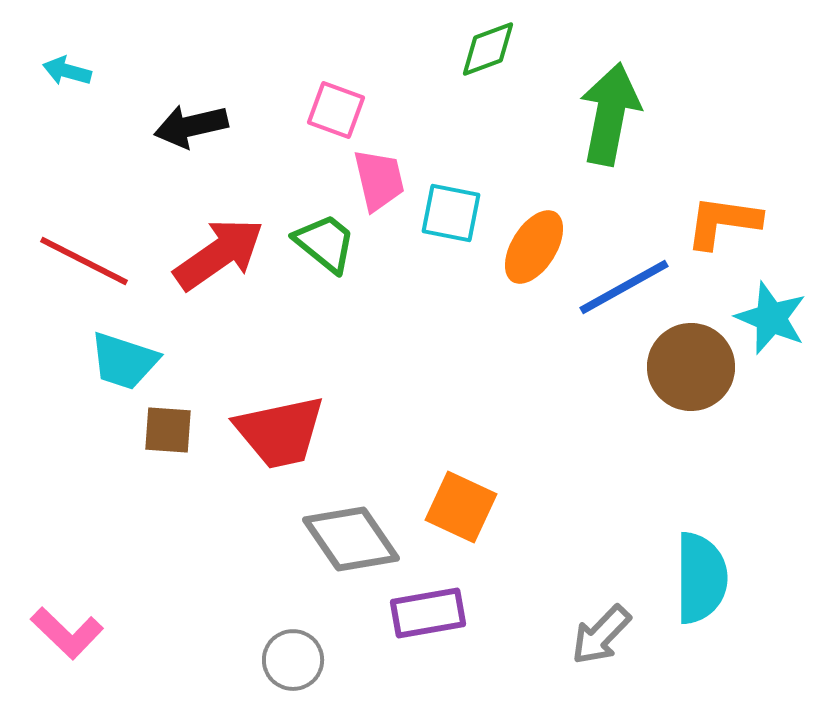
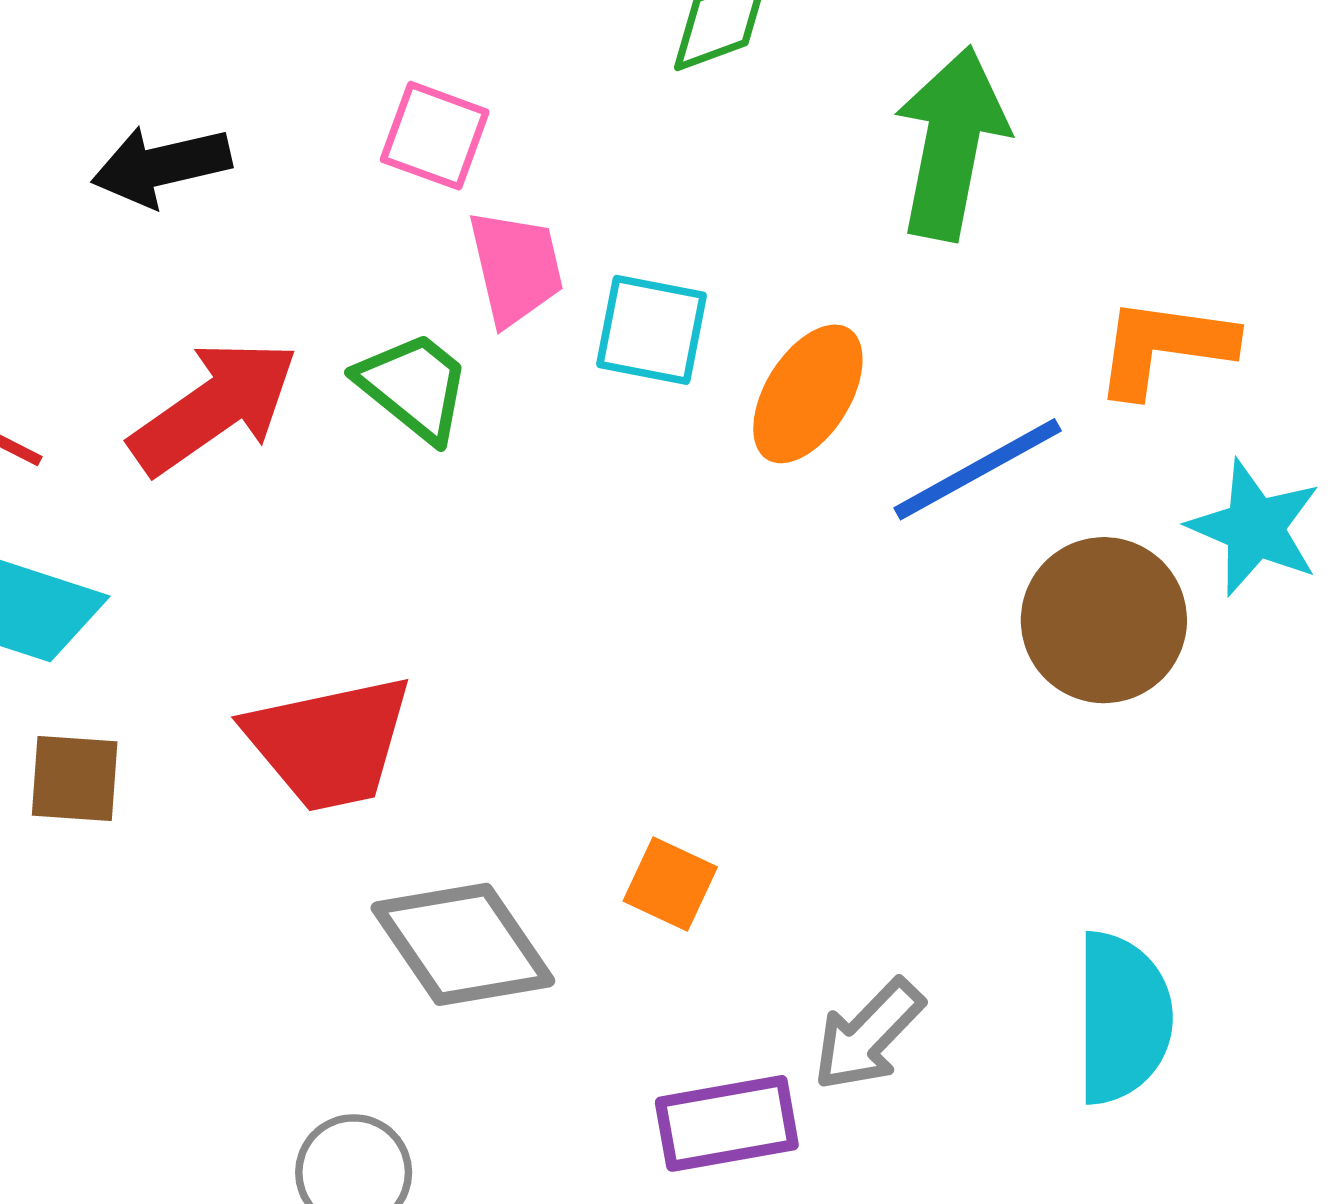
brown square: (168, 430) -> (75, 778), moved
orange square: (461, 507) -> (670, 884), size x0.7
purple rectangle: (428, 613) -> (727, 1123), moved
gray arrow: (601, 635) -> (868, 1035), moved

